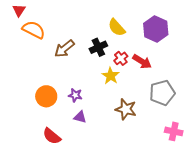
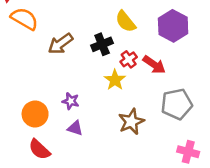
orange circle: (46, 96) -> (35, 114), moved
brown star: (126, 109) -> (131, 122), turned 30

